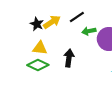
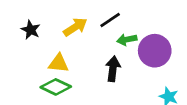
black star: (37, 24) -> (31, 30), moved
black arrow: (69, 58) -> (113, 69), moved

